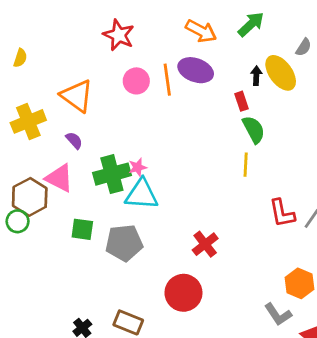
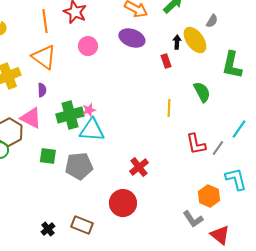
orange line: (167, 80) -> (45, 21), moved
green semicircle: (254, 130) -> (202, 92), moved
purple semicircle: (74, 140) -> (42, 90), turned 40

